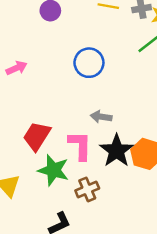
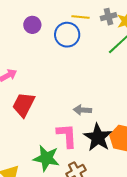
blue circle: (89, 63) -> (67, 35), moved
red trapezoid: (37, 136) -> (24, 105), moved

